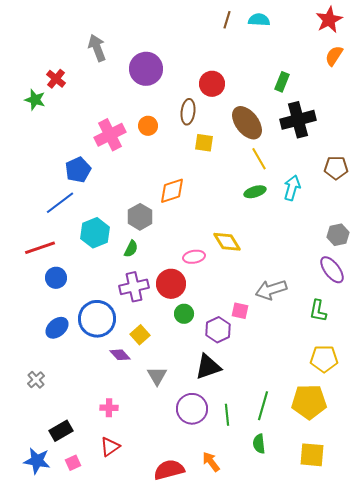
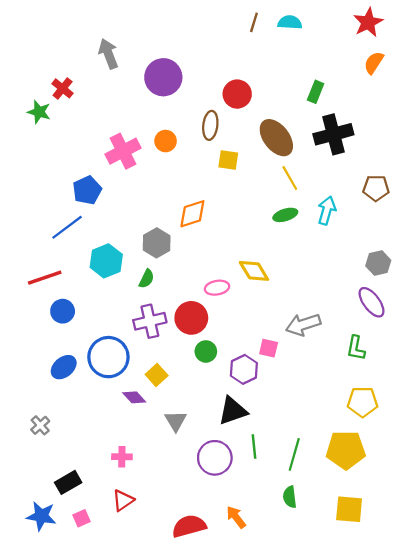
green line: (227, 415) -> (254, 447), moved

